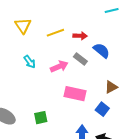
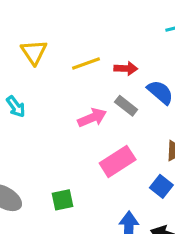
cyan arrow: (30, 62) -> (16, 107), moved
pink rectangle: (75, 94) -> (118, 161), turned -45

